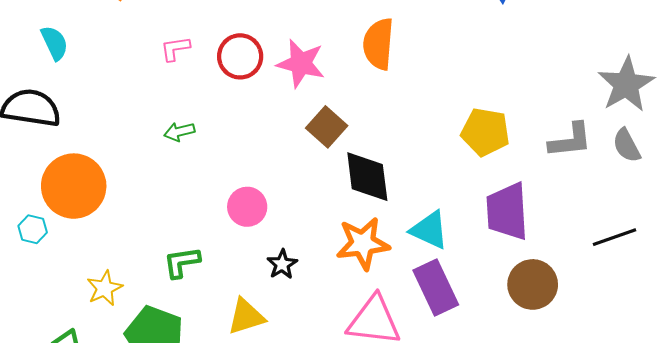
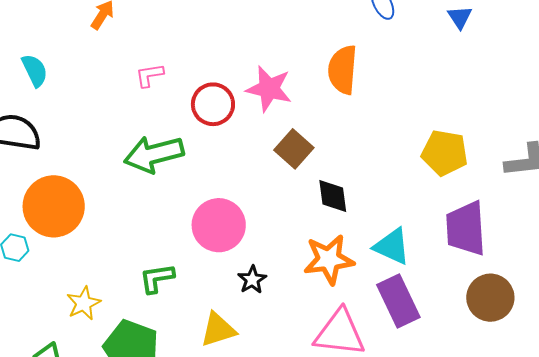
red circle: (240, 56) -> (213, 104), moved
green arrow: (179, 132) -> (154, 154), size x2.0
black diamond: (367, 177) -> (333, 196), size x0.7
pink circle: (247, 207) -> (219, 225), size x1.4

